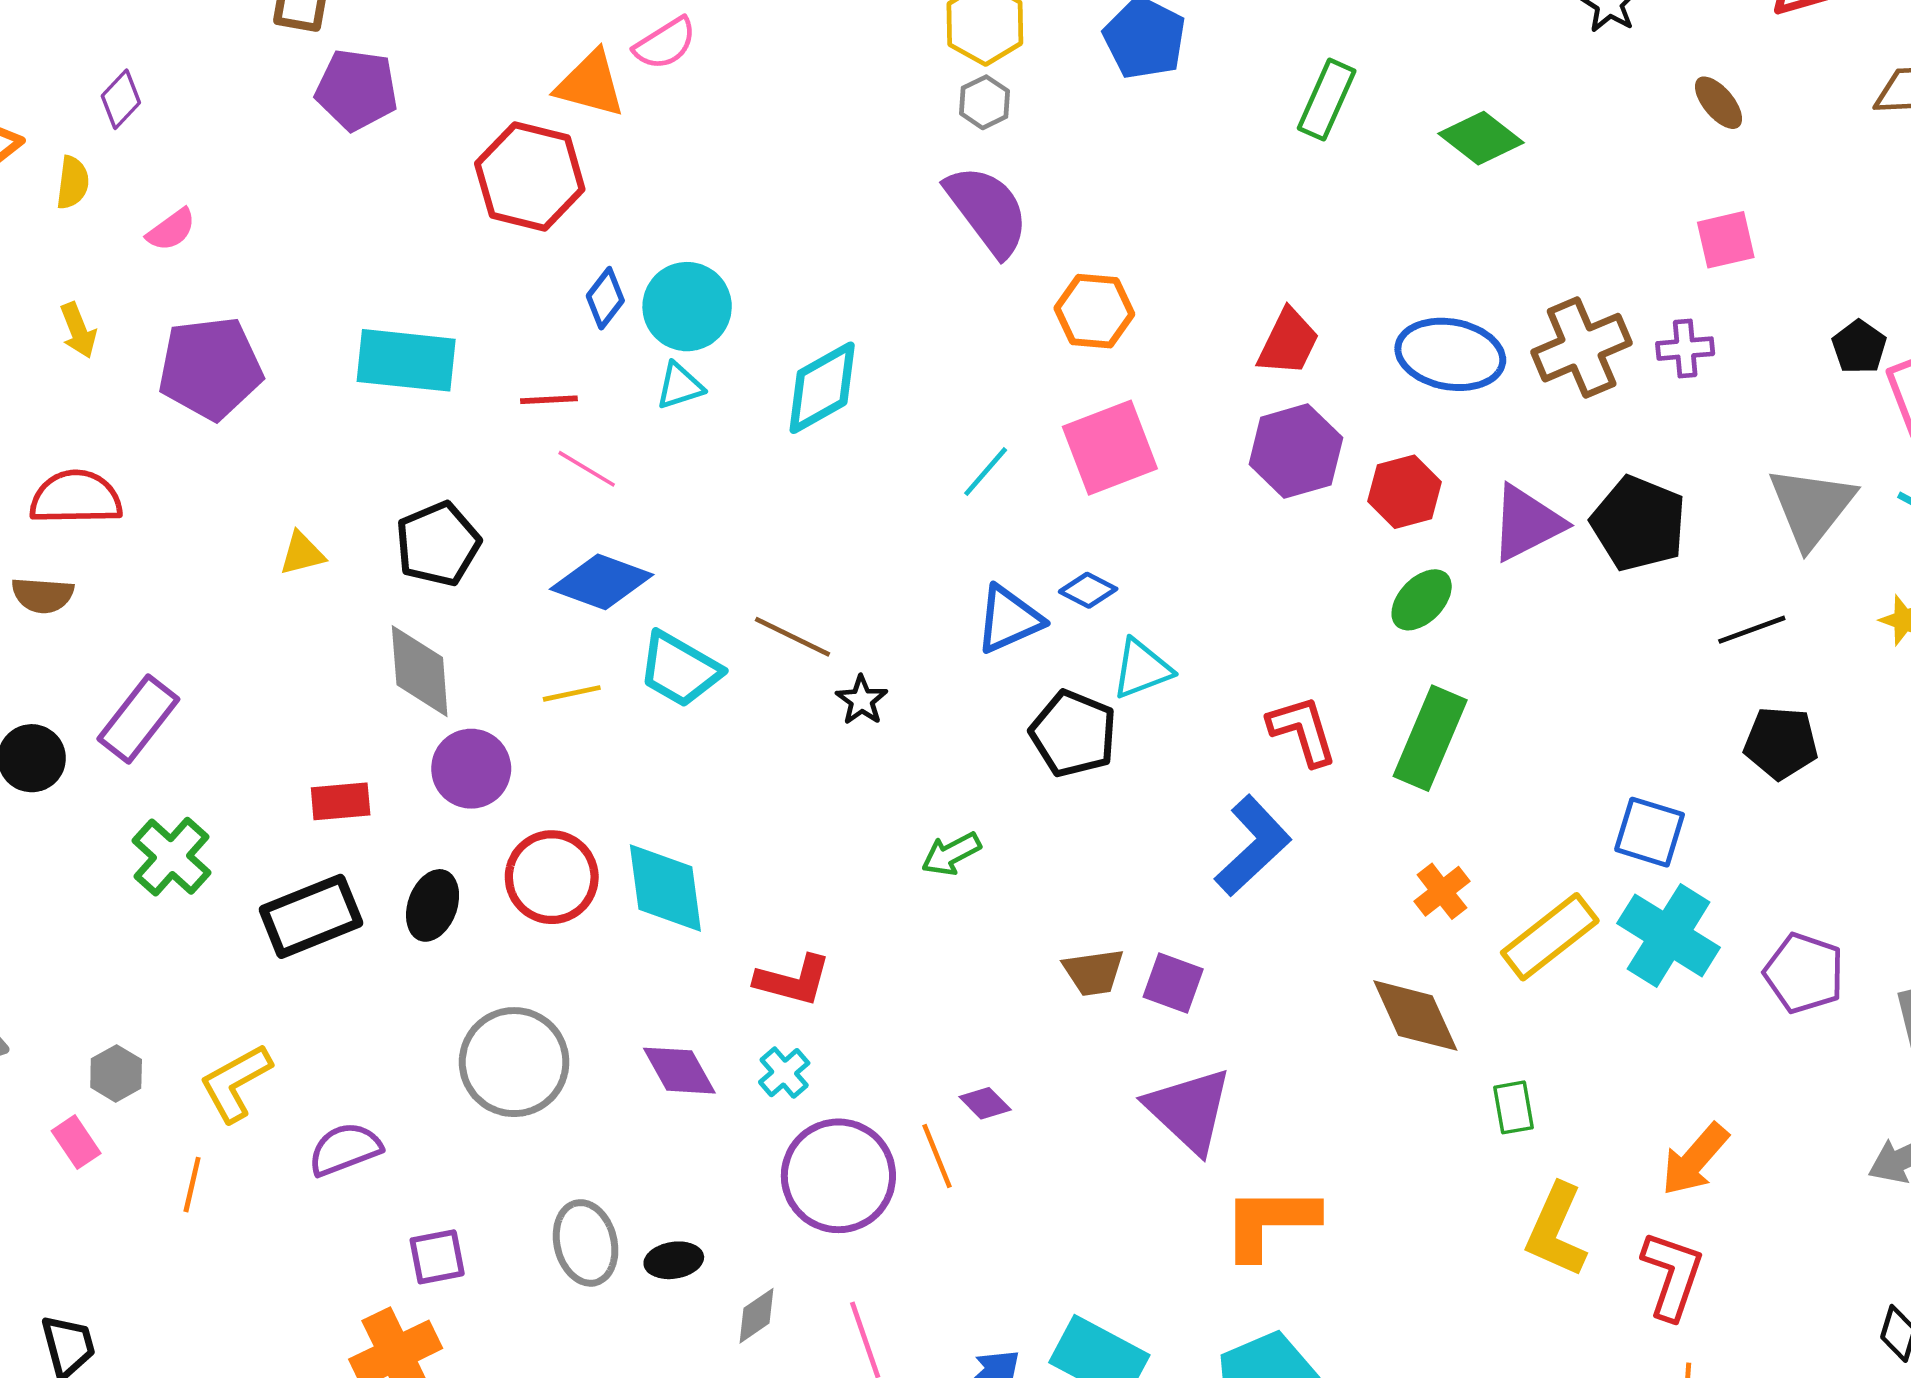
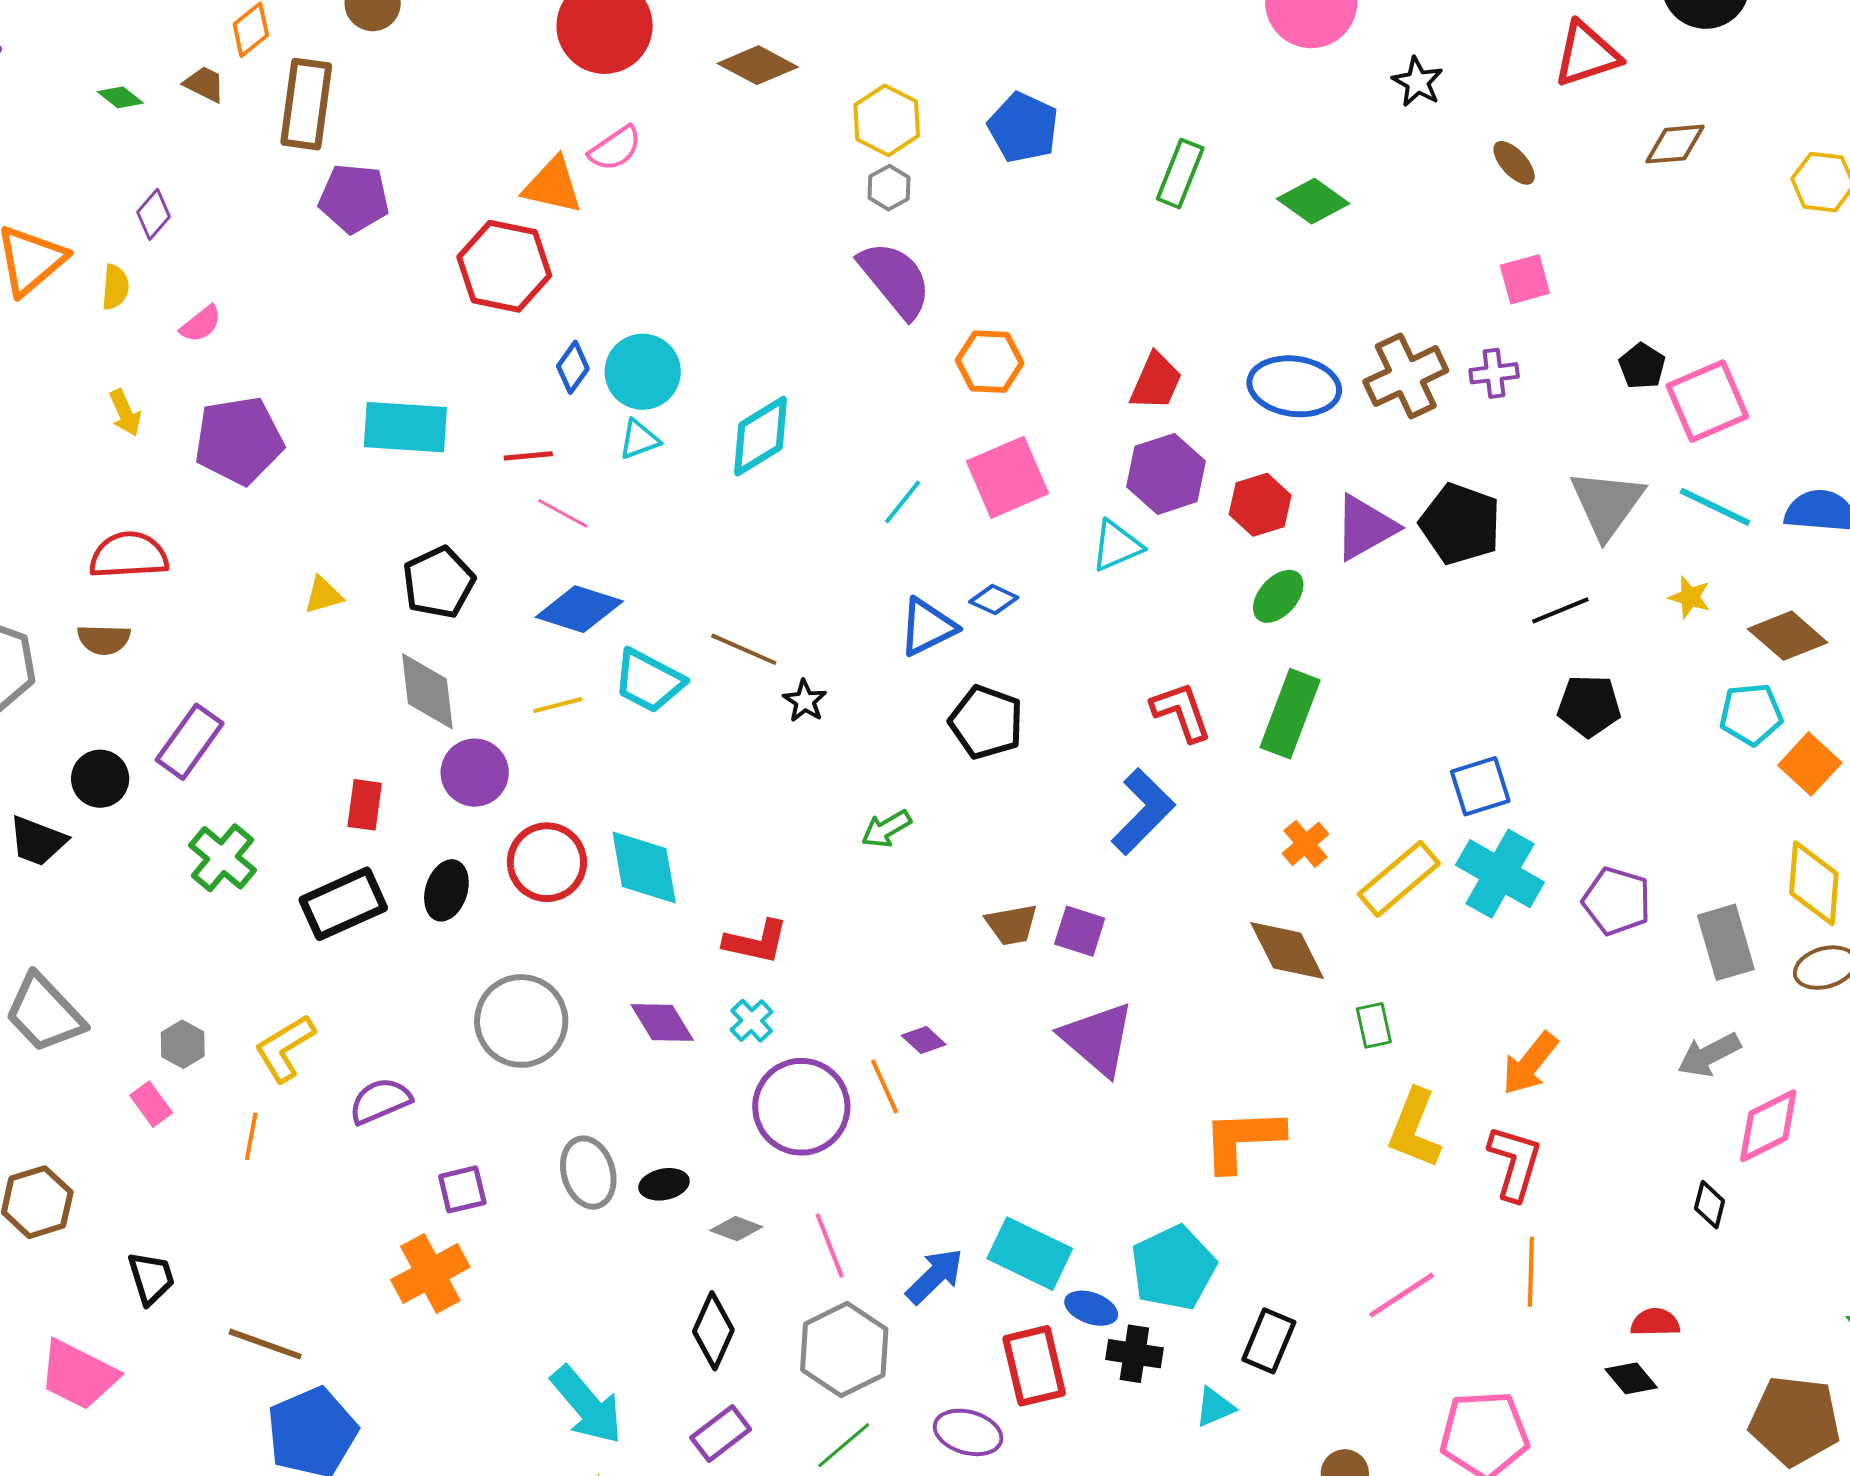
cyan triangle: (1142, 669) -> (1117, 546), moved
red rectangle: (341, 801) -> (365, 805), turned -75
blue square: (1650, 832) -> (1480, 786), turned -32
orange L-shape: (1270, 1222) -> (1243, 1140), moved
gray diamond: (756, 1316) -> (736, 1229), turned 57

